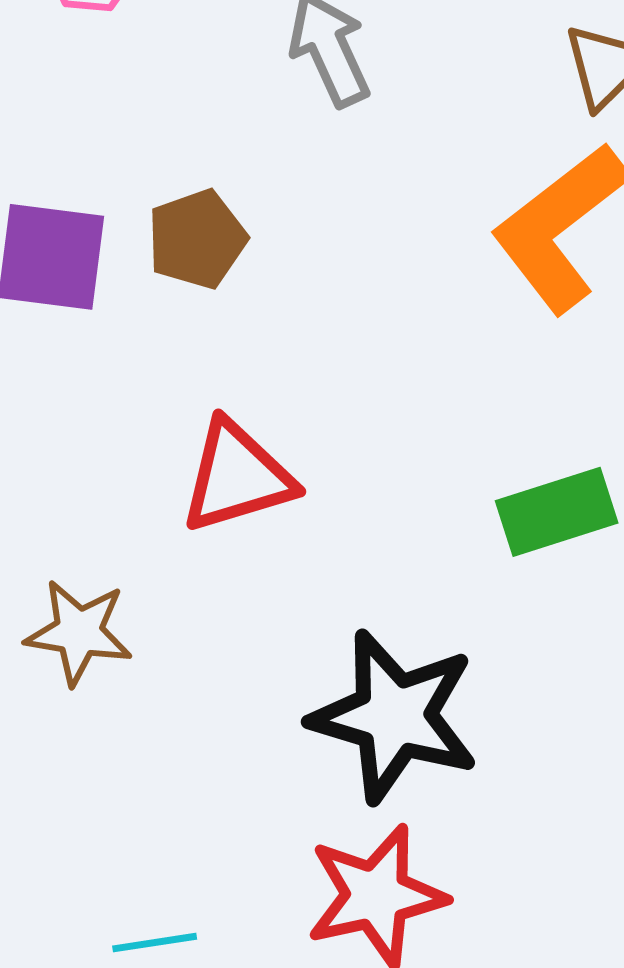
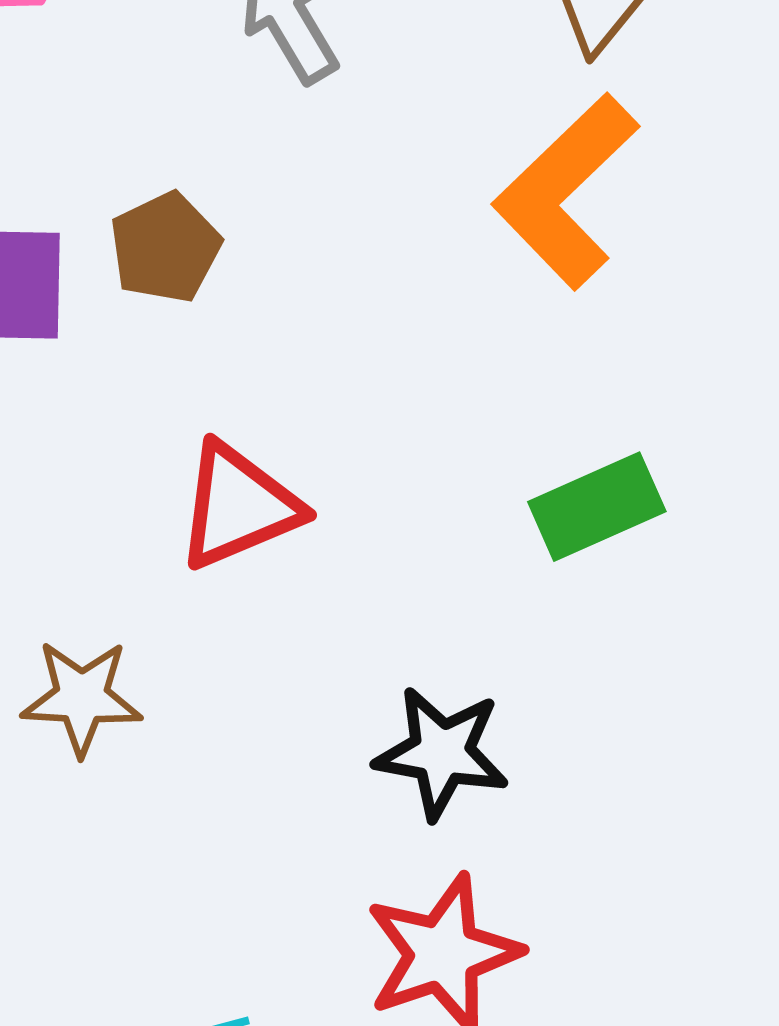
black star: (394, 716) -> (442, 753), size x0.7

